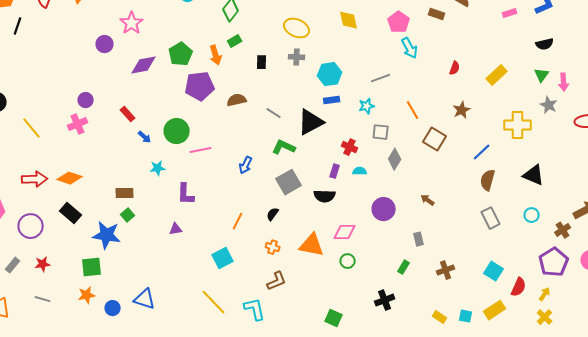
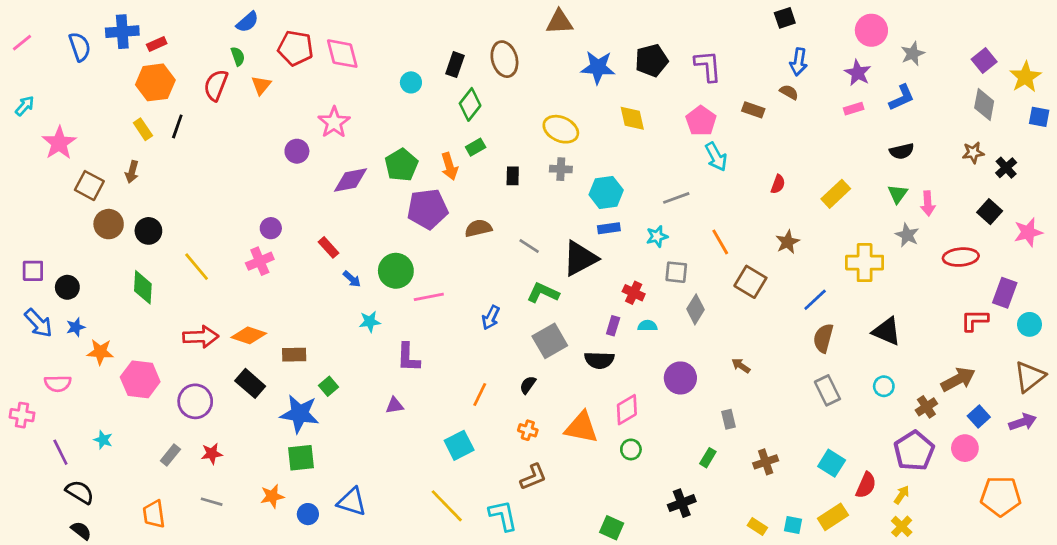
brown rectangle: (125, 193) -> (294, 355), moved
pink diamond: (345, 232) -> (627, 410), turned -30
green square: (92, 267) -> (301, 458), moved

